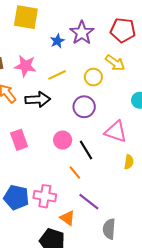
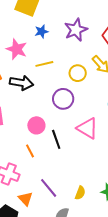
blue star: (57, 41) -> (41, 31), moved
yellow semicircle: (129, 162) -> (80, 193), moved
orange line: (75, 173) -> (30, 151), moved

